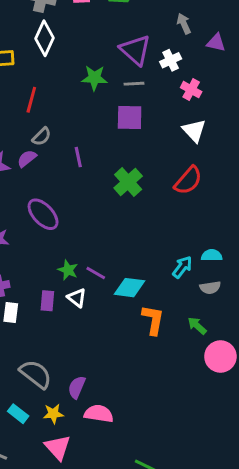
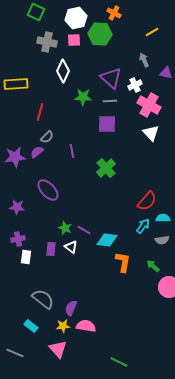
white diamond: (44, 38) -> (63, 71), moved
pink cross: (191, 90) -> (149, 105), size x1.6
red semicircle: (188, 181) -> (147, 201), moved
yellow star: (53, 414) -> (63, 326), moved

